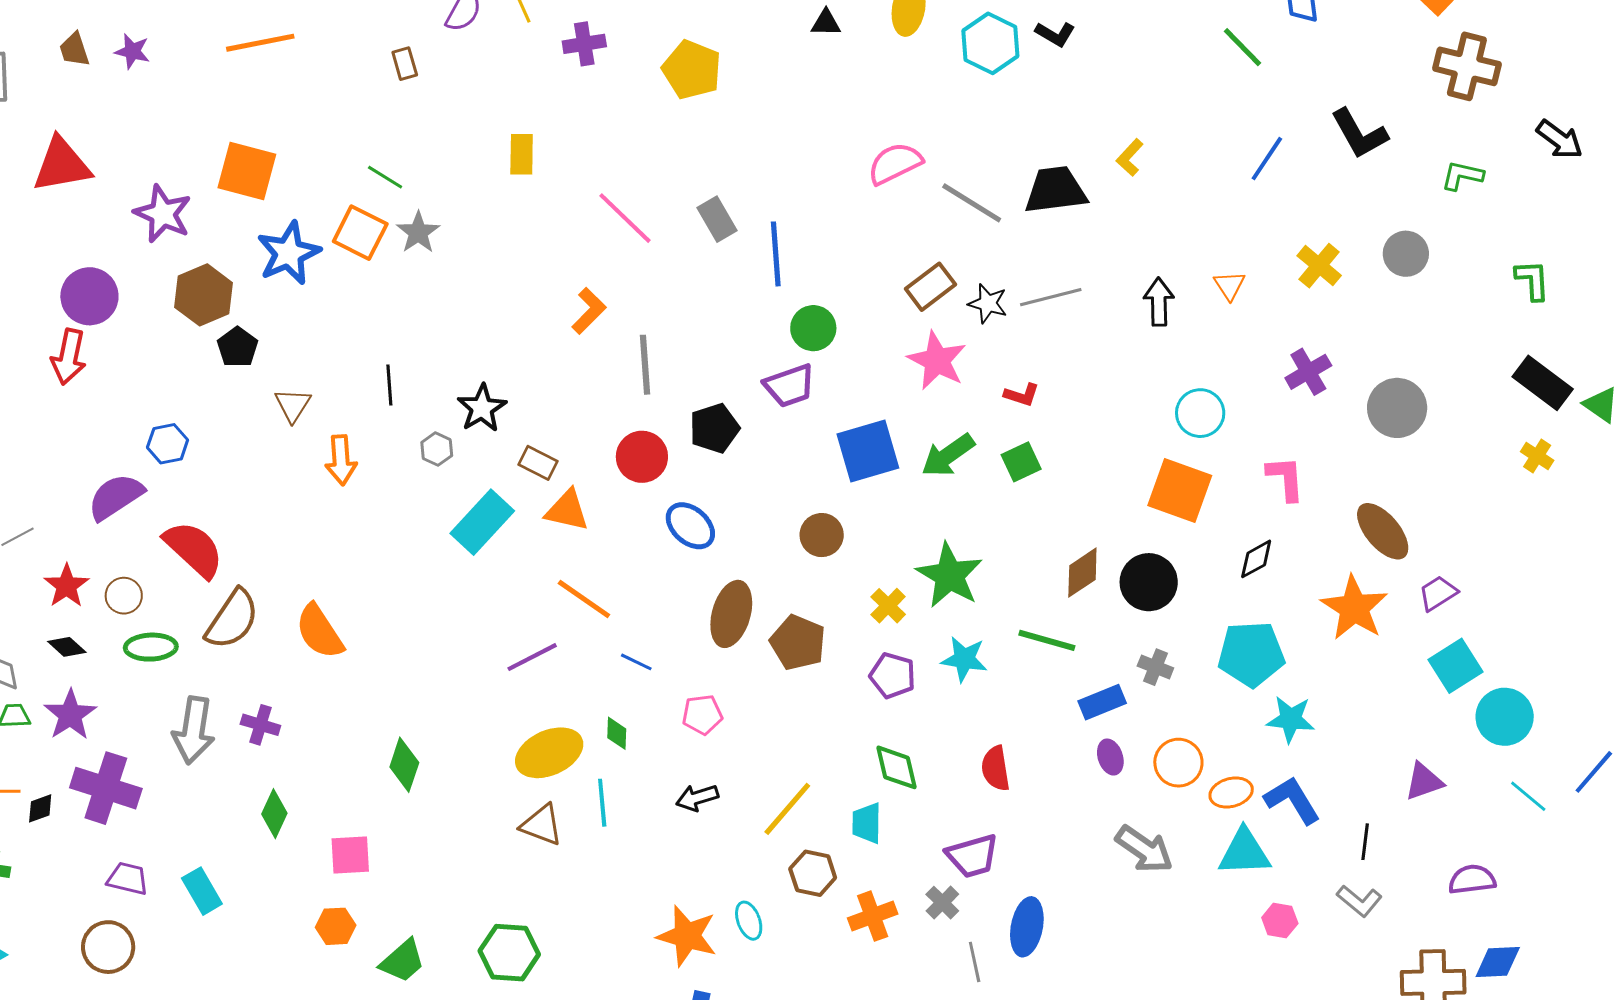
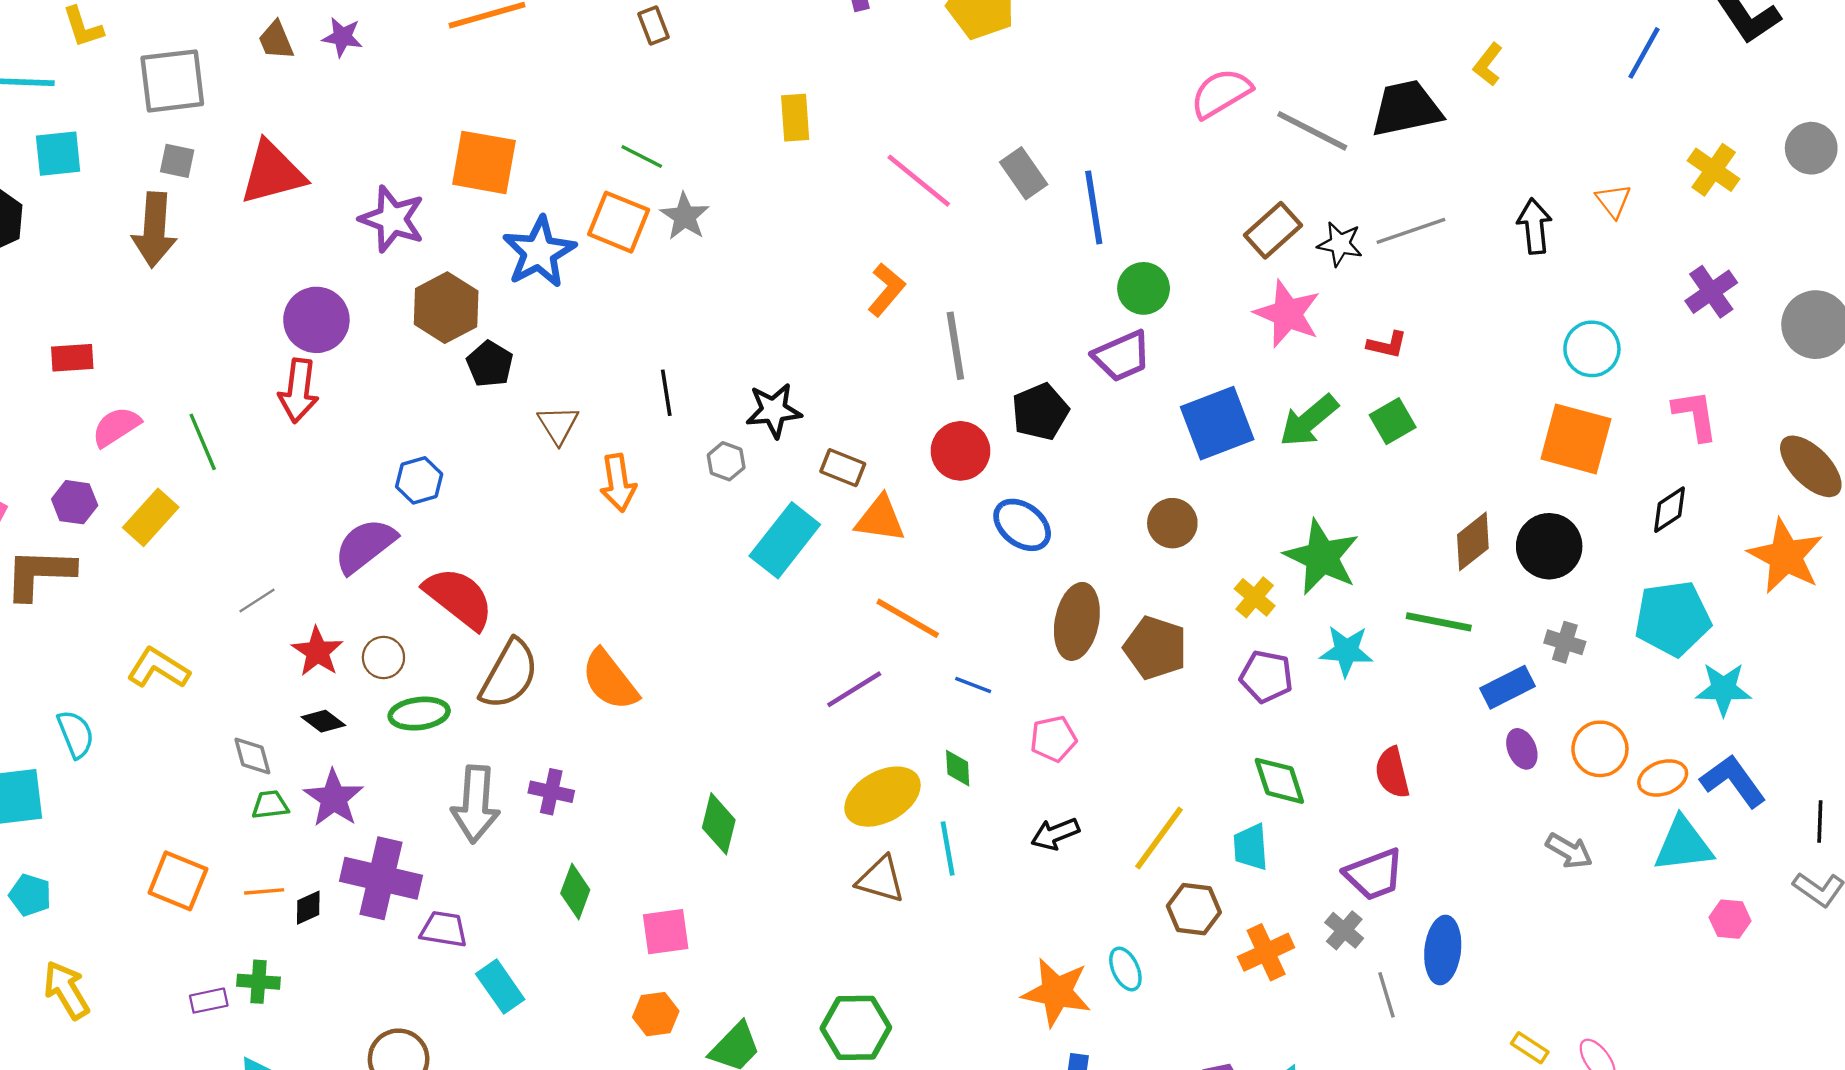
black star: (482, 408) -> (774, 410), turned 30
gray arrow: (1144, 849) -> (1569, 851), size x0.7
purple trapezoid: (128, 879) -> (444, 929), moved

